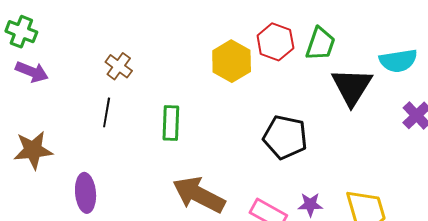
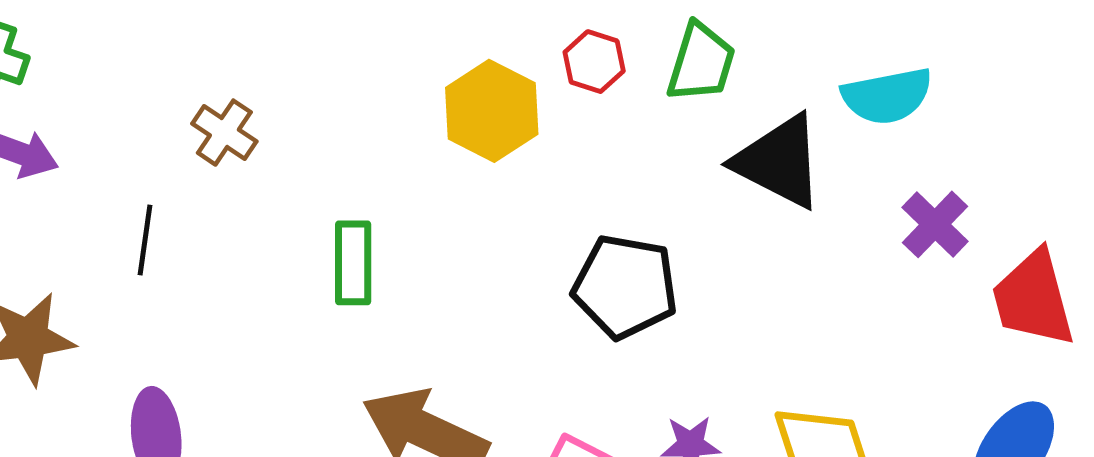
red hexagon: (275, 42) -> (594, 62), size x0.7
black triangle: (352, 87) -> (779, 162), turned -33
black line: (107, 112) -> (145, 240), moved

